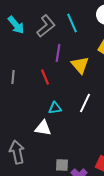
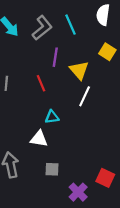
white line: (85, 103) -> (85, 96), moved
gray square: (62, 165) -> (52, 169), moved

